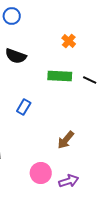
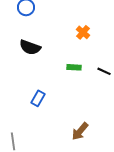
green rectangle: (60, 76) -> (74, 67), size x0.6

